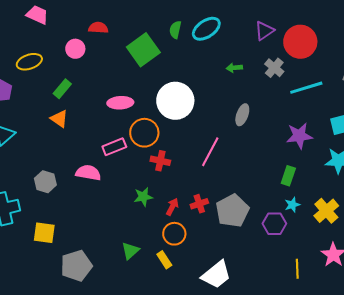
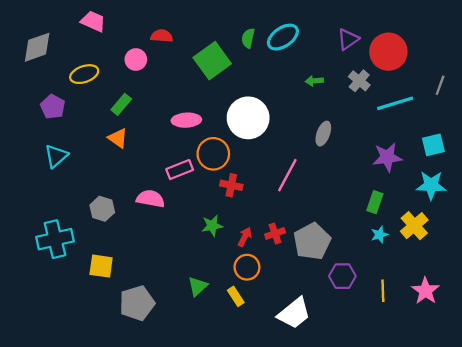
yellow cross: (326, 211) -> (414, 226), moved
purple hexagon: (274, 224) -> (342, 276), moved
yellow line: (297, 269) -> (383, 291), moved

